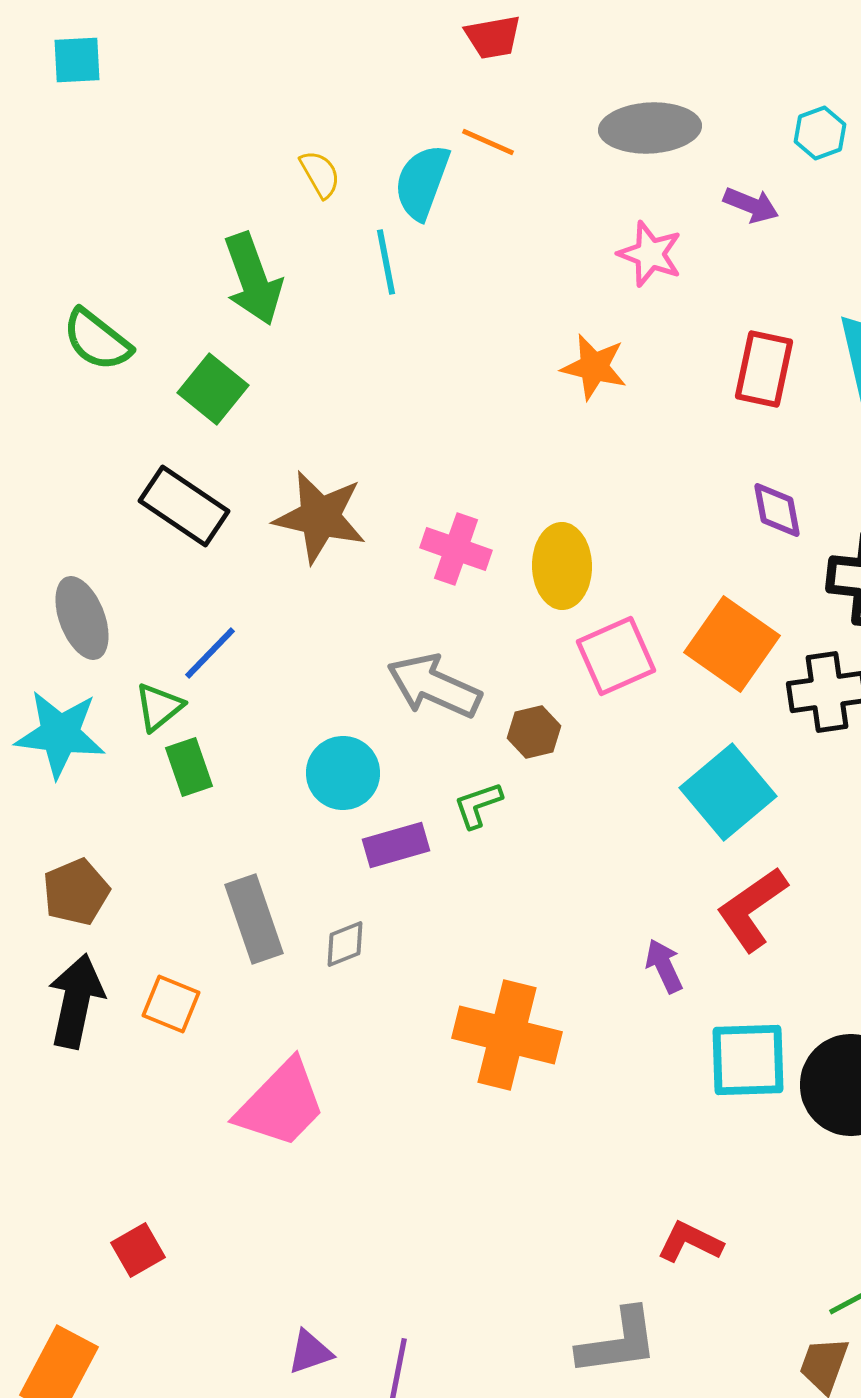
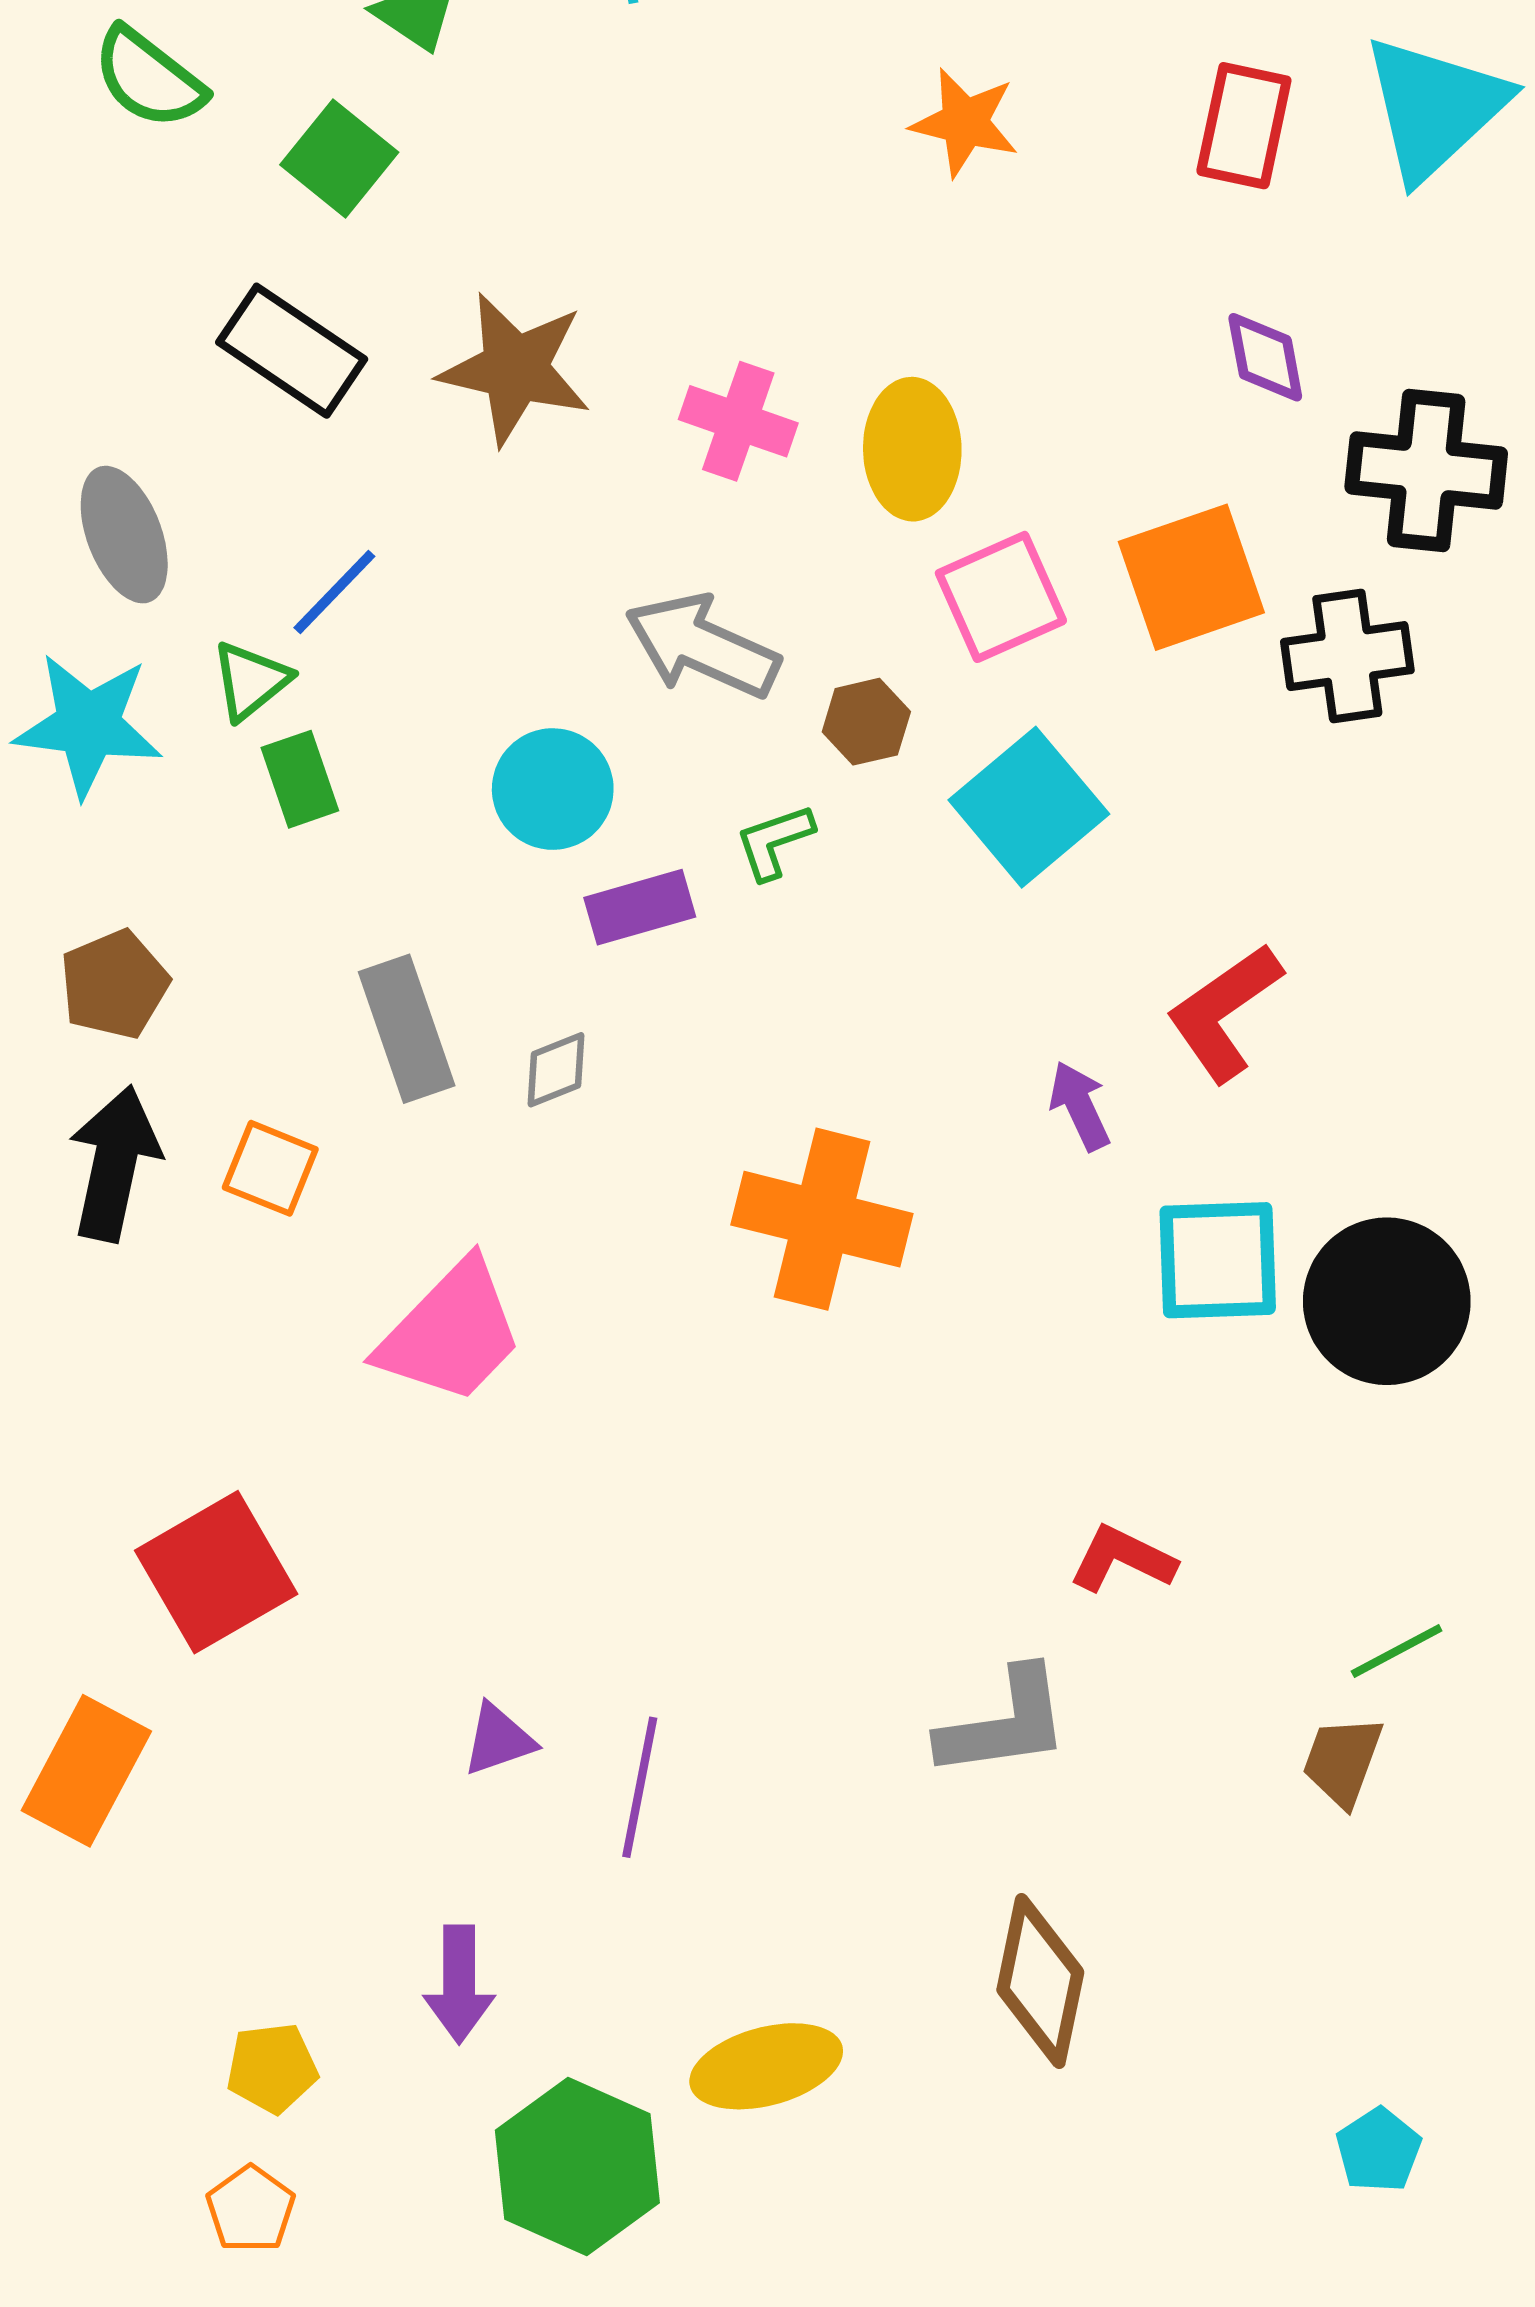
orange square: (732, 644) -> (1191, 577), turned 36
cyan square: (728, 792) -> (1029, 807), moved
red square: (138, 1250) -> (216, 1572), size x1.8

